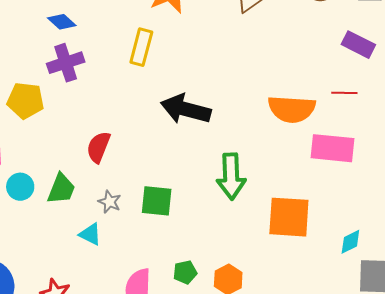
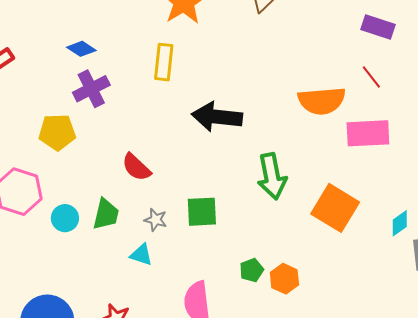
red line: (344, 93) -> (371, 77), turned 60
red semicircle: (98, 147) -> (136, 167), turned -60
orange square: (289, 217) -> (335, 208), turned 36
green pentagon: (185, 272) -> (252, 270), moved

